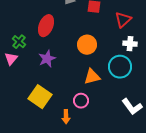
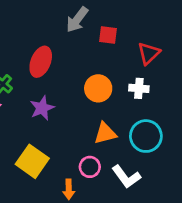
white cross: (130, 44) -> (139, 88), moved
cyan circle: (120, 67) -> (146, 136), moved
white L-shape: (132, 107) -> (126, 177), moved

